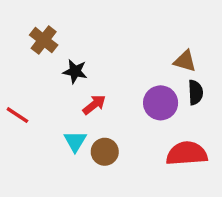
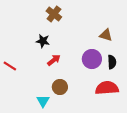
brown cross: (44, 40) -> (54, 14), moved
black semicircle: (195, 92) -> (112, 62), moved
cyan triangle: (75, 141) -> (43, 101), moved

